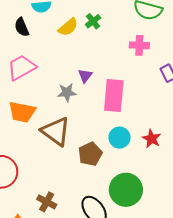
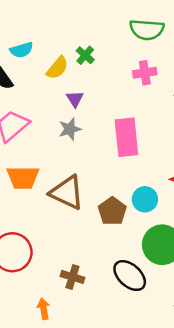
purple triangle: (85, 76) -> (75, 99), moved
gray star: (67, 92) -> (70, 129), moved
cyan circle: (119, 138) -> (145, 199), moved

